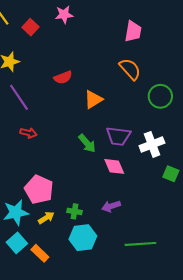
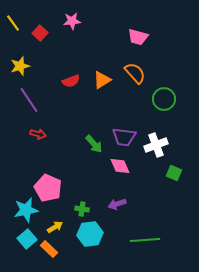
pink trapezoid: (133, 31) -> (138, 37), turned 95
orange triangle: (93, 99) -> (102, 80), moved
yellow arrow: (46, 218) -> (55, 227), moved

